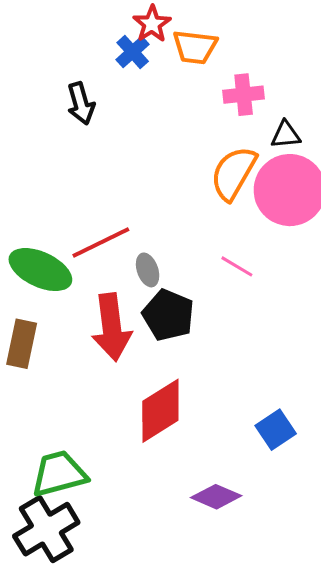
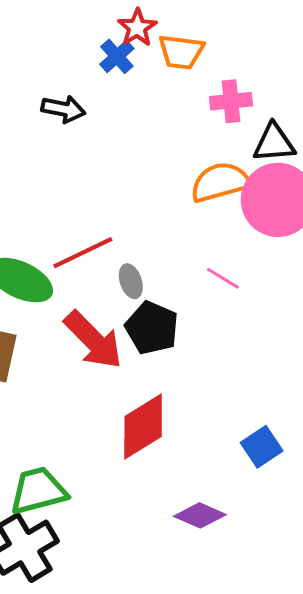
black arrow: (81, 103) -> (63, 109), turned -63
black triangle: (286, 135) -> (274, 143), size x1.4
orange semicircle: (234, 173) -> (220, 182), turned 44
red arrow: (112, 327) -> (93, 340), turned -38

